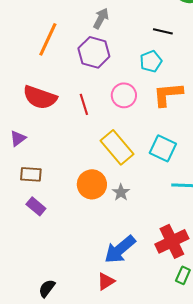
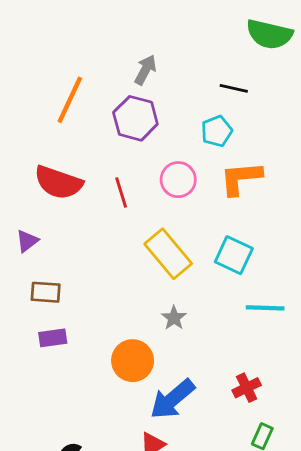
orange circle: (92, 184) -> (133, 361), moved
purple rectangle: (36, 206) -> (53, 338), turned -48
red cross: (172, 241) -> (247, 388), size x0.6

